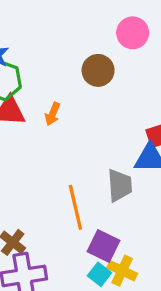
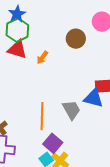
gray trapezoid: (120, 185) -> (71, 110), turned -40

